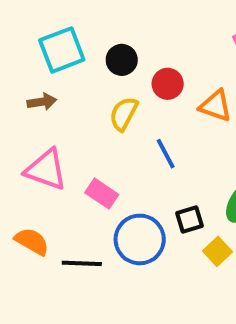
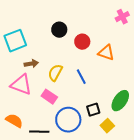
cyan square: (62, 50) -> (15, 41), moved
brown arrow: (42, 102) -> (31, 64), moved
yellow semicircle: (124, 114) -> (55, 73), moved

